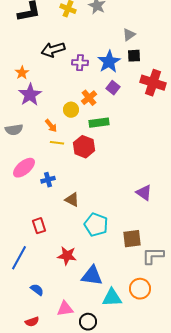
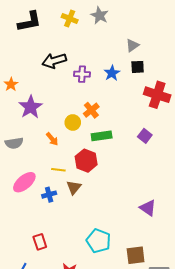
blue star: (109, 62) -> (112, 73), size x0.7
orange star: (22, 73) -> (11, 84), moved
purple square: (113, 88) -> (145, 136), moved
yellow line: (57, 143) -> (58, 170), moved
brown triangle: (72, 200) -> (74, 187), moved, turned 42

